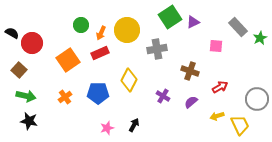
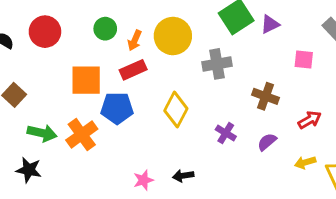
red circle: (32, 43) -> (45, 32), moved
orange square: (68, 60) -> (86, 80), turned 35
blue pentagon: (98, 93) -> (117, 108), moved
green arrow: (26, 96) -> (42, 133), moved
orange cross: (65, 97) -> (82, 135), size x1.5
black arrow: (134, 125) -> (183, 176), turned -128

